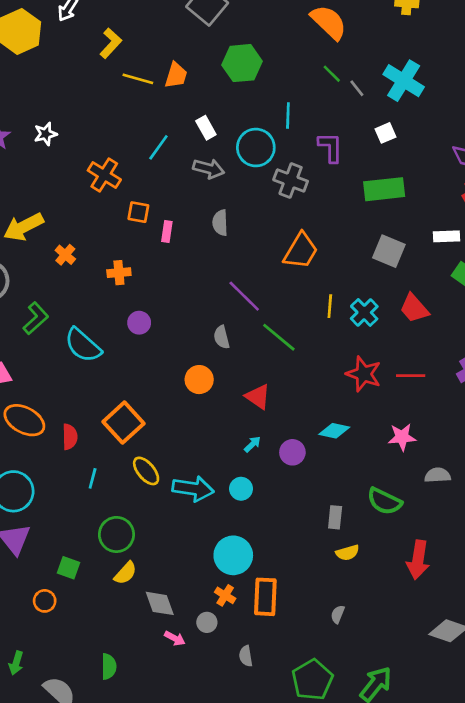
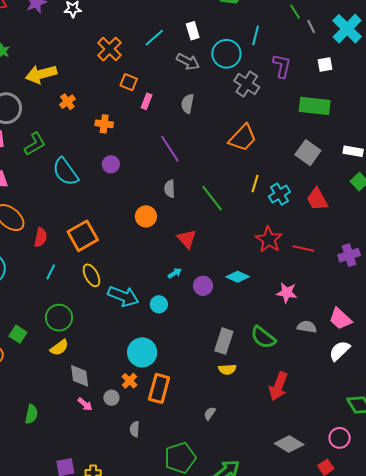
purple line: (244, 296) -> (170, 149), moved
gray rectangle: (335, 517) -> (224, 341), size x1.4

